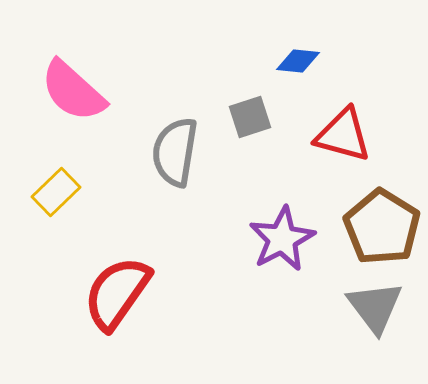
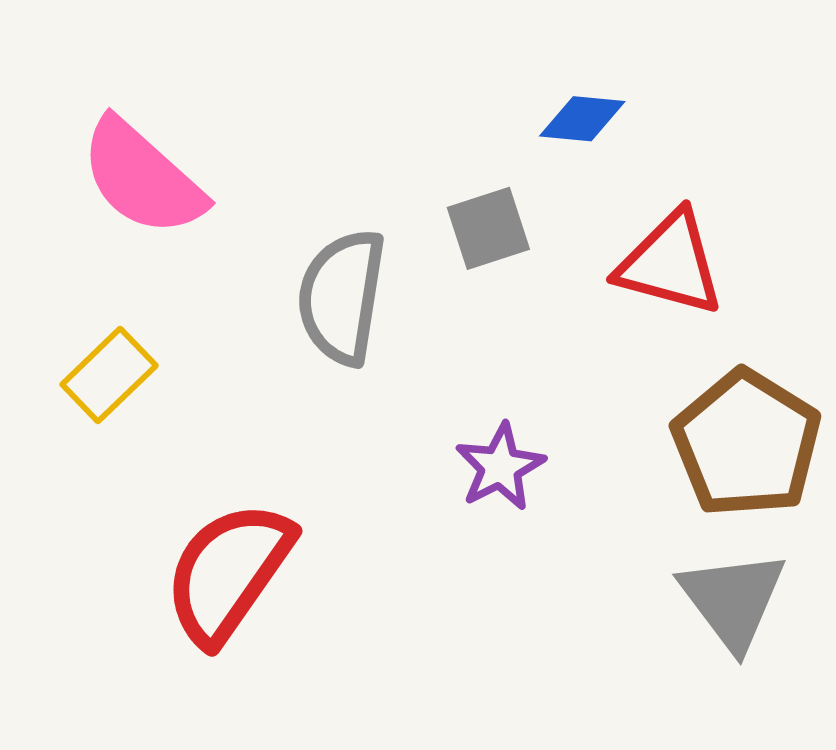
purple star: (282, 239) -> (500, 467), moved, size x0.7

